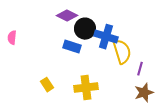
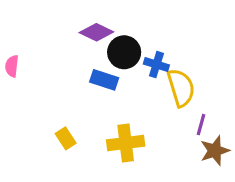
blue cross: (106, 37) -> (156, 65), size x0.7
purple line: (140, 69) -> (201, 125), moved

